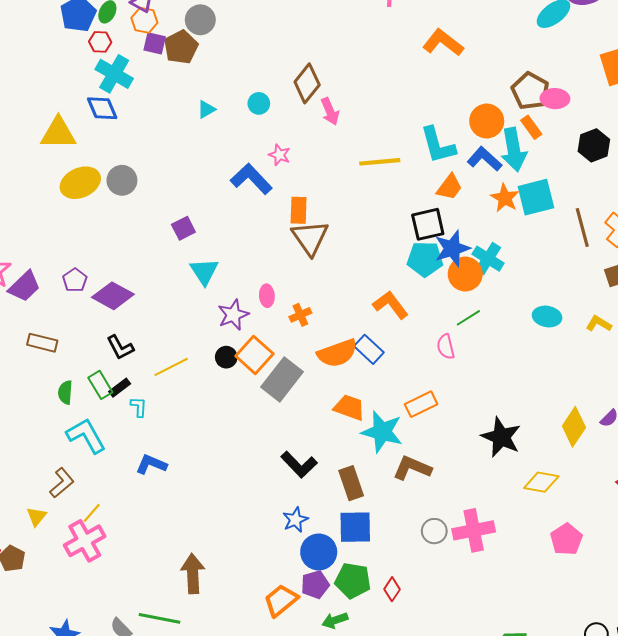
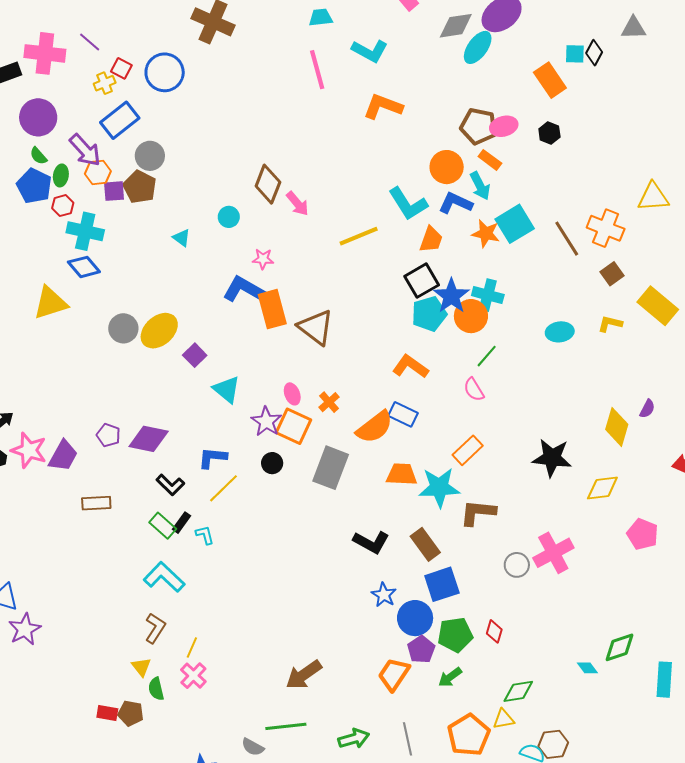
cyan triangle: (206, 109) -> (182, 238), turned -36
black hexagon: (594, 145) -> (549, 133), moved, size x0.7
cyan arrow: (514, 150) -> (480, 186), size x0.7
yellow ellipse: (80, 183) -> (159, 331), moved
orange rectangle: (299, 210) -> (272, 309), moved, size x1.4
orange square: (254, 355) -> (293, 426), moved
green semicircle: (65, 392) -> (156, 689), moved
blue L-shape: (151, 464) -> (212, 458), moved
pink cross: (85, 541) -> (193, 676), size x0.7
brown arrow: (193, 574) -> (304, 675), turned -105

